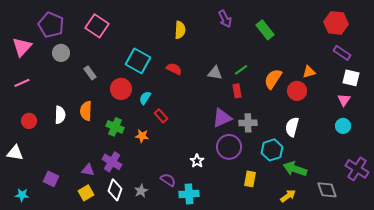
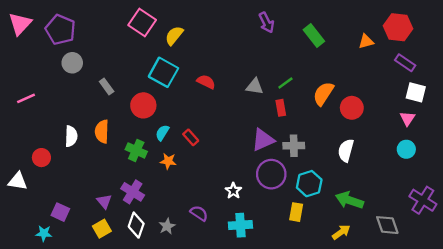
pink square: (97, 26) -> (142, 23), moved
yellow semicircle: (180, 30) -> (174, 36), moved, turned -144
pink triangle: (22, 47) -> (20, 24), moved
orange triangle: (309, 72) -> (366, 41), moved
cyan semicircle: (145, 98) -> (162, 133), moved
red circle: (29, 121) -> (41, 158), moved
cyan hexagon: (272, 150) -> (309, 184), moved
purple triangle: (88, 170) -> (104, 201), turned 40
cyan cross: (189, 194) -> (240, 225), moved
cyan star: (22, 195) -> (44, 233), moved

